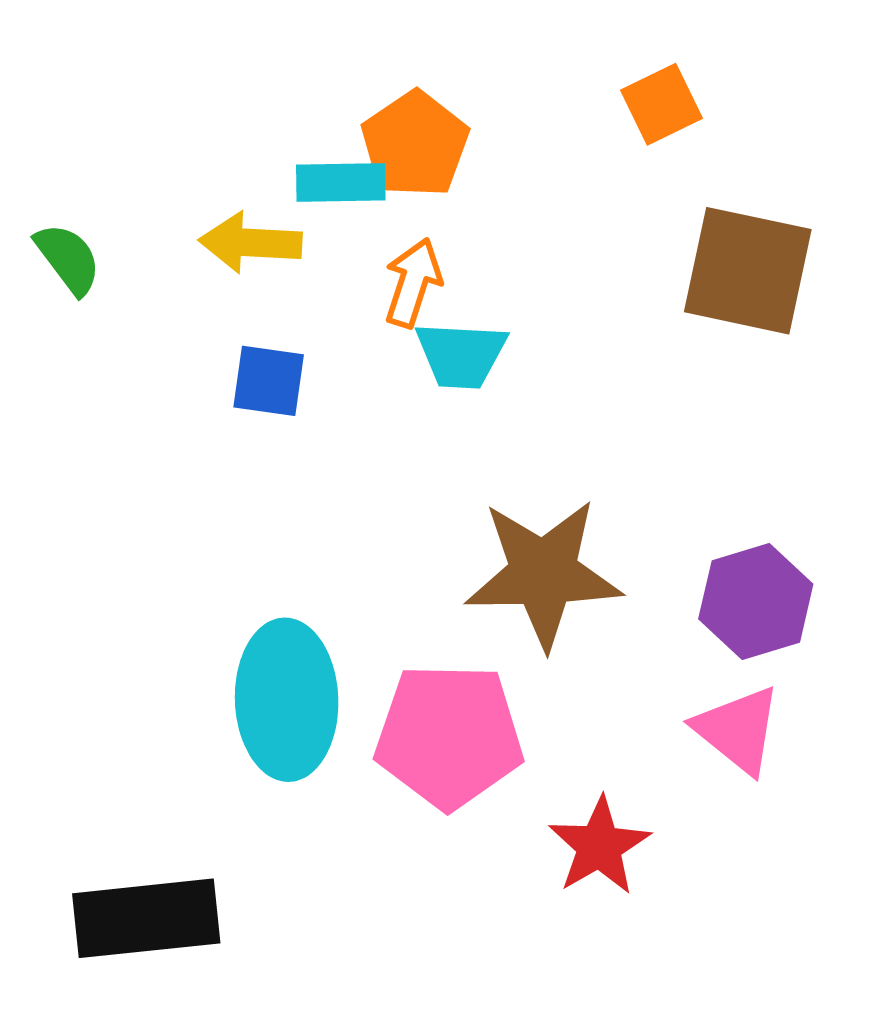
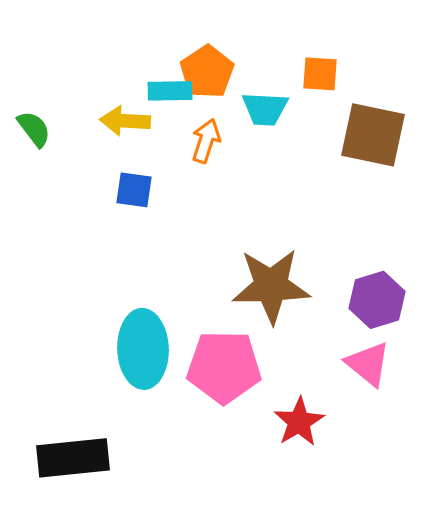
orange square: (662, 104) -> (320, 74), moved, turned 30
cyan trapezoid: (461, 355) -> (265, 109), moved

